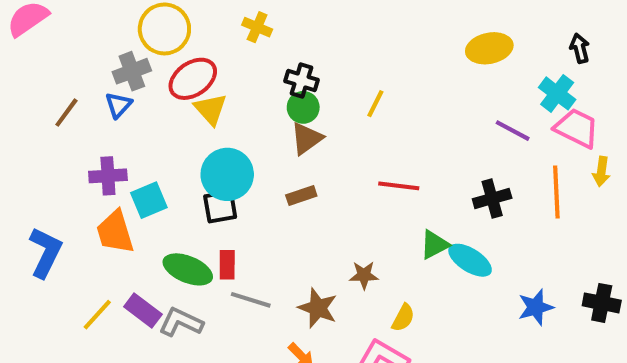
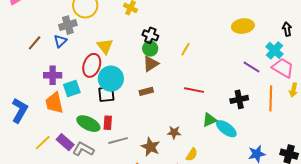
red ellipse: (193, 79) -> (92, 65), moved, turned -40
gray line: (251, 300) -> (118, 141), turned -36

